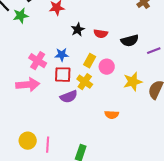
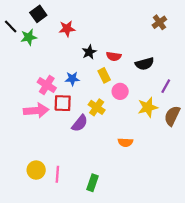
purple line: (154, 51) -> (166, 86), moved, turned -40
yellow rectangle: (90, 61) -> (104, 75), moved, turned -56
red square: (63, 75) -> (63, 103), moved
purple semicircle: (69, 97) -> (80, 123), turned -30

